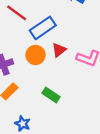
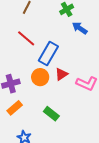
blue rectangle: (43, 28) -> (48, 54), turned -30

